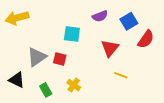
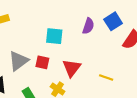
purple semicircle: (100, 16) -> (88, 26), moved, turned -49
red triangle: (110, 48) -> (72, 68), moved

